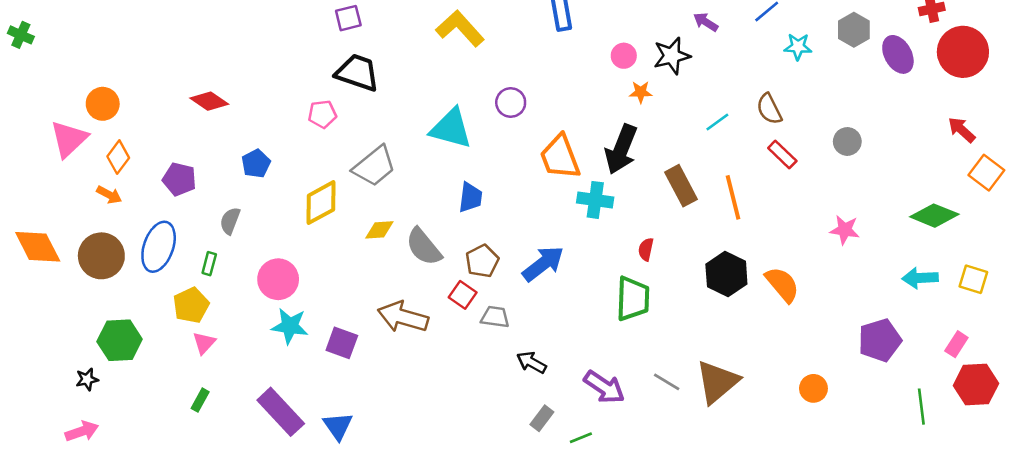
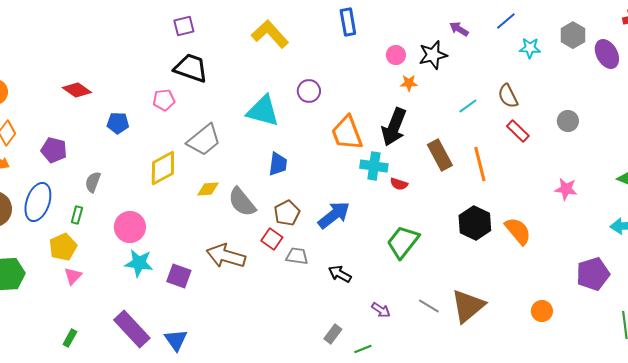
blue pentagon: (256, 164) -> (118, 123), moved, turned 30
red semicircle: (646, 249) -> (399, 184), moved, turned -84
green trapezoid: (633, 299) -> (403, 242), turned -144
black arrow: (531, 362) -> (340, 274), moved
purple arrow: (604, 387) -> (381, 310), size x0.6
green rectangle: (200, 400) -> (70, 338), moved

